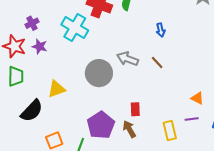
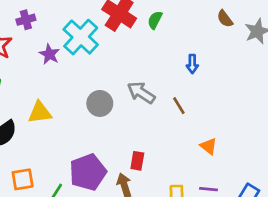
purple star: (40, 47) -> (49, 54), moved
gray circle: (99, 73) -> (100, 103), size x0.7
orange triangle: (197, 98) -> (209, 146), moved

